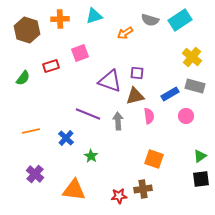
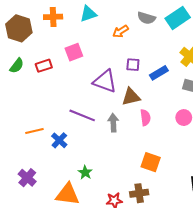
purple square: (137, 73) -> (133, 65), moved
green semicircle: (23, 78) -> (17, 66), moved
blue rectangle: (170, 94) -> (159, 73), moved
orange line: (31, 131) -> (34, 131), moved
green star: (91, 156) -> (85, 172), moved

